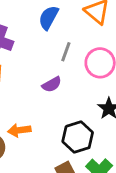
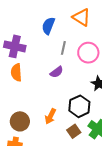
orange arrow: (19, 130) -> (50, 116), moved, turned -49

